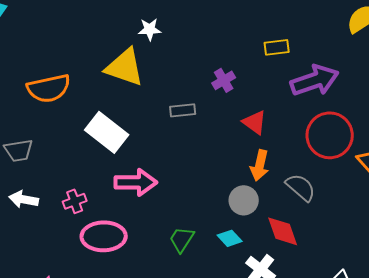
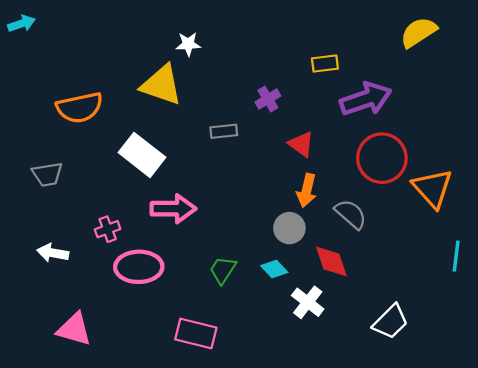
white arrow: (24, 199) -> (53, 253), moved

